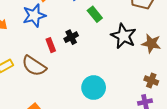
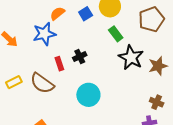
green rectangle: (95, 14) -> (116, 34), moved
brown star: (151, 43) -> (158, 66), turned -30
cyan circle: (94, 88) -> (88, 95), moved

